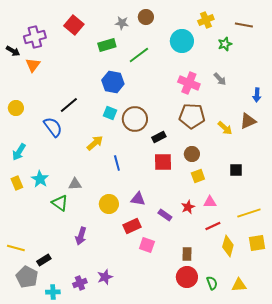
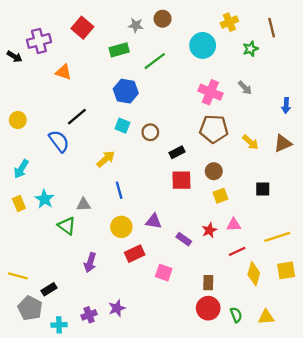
brown line: (244, 25) -> (272, 28), turned 66
orange triangle: (33, 65) -> (63, 72), moved, turned -49
brown circle: (135, 119) -> (150, 132), size x0.6
brown triangle: (248, 121) -> (283, 143), moved
blue line: (117, 163) -> (119, 190), moved
red rectangle: (132, 226) -> (135, 254), moved

